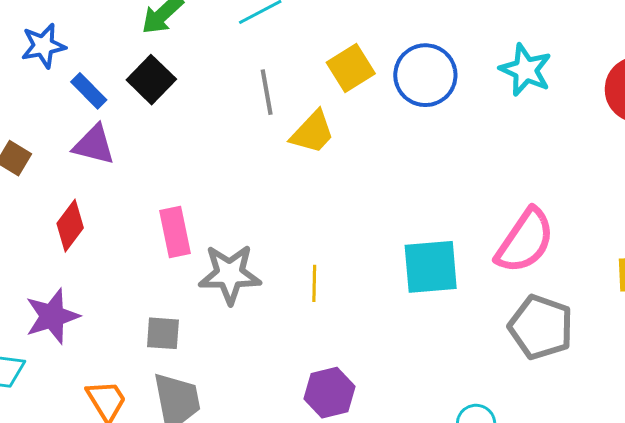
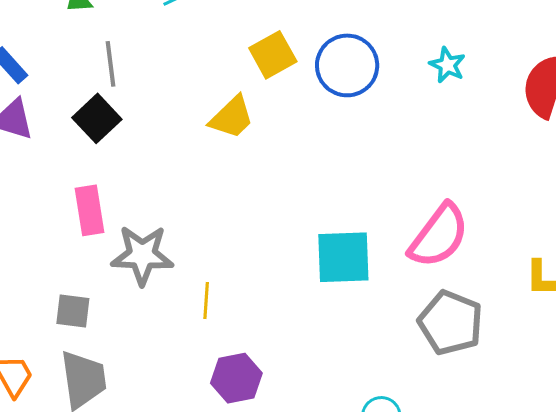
cyan star: (526, 70) -> (447, 65), size x0.7
black square: (151, 80) -> (97, 118), moved
gray line: (267, 92) -> (110, 64), moved
yellow line: (314, 283) -> (206, 300), moved

